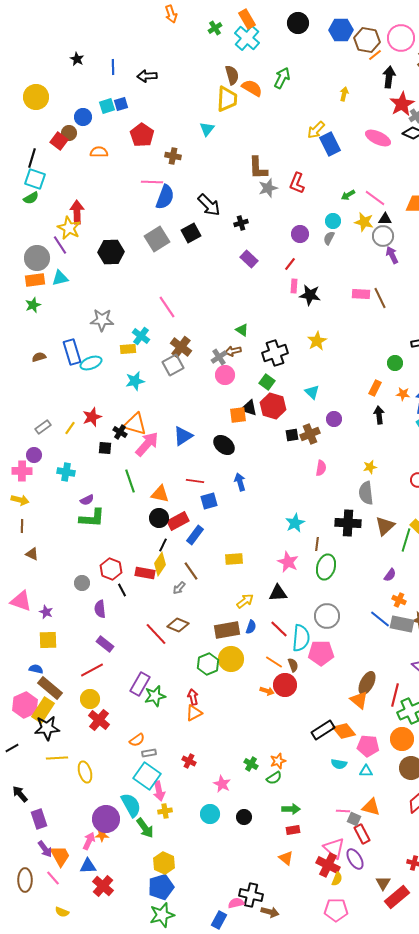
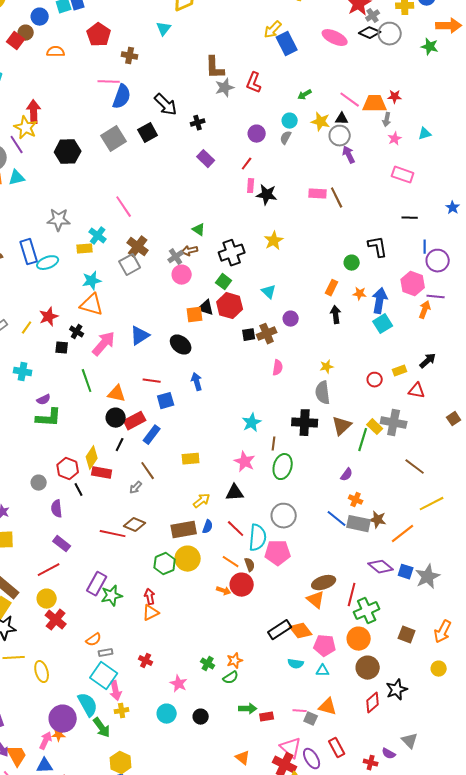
pink line: (375, 198) -> (350, 100), moved
orange triangle: (135, 424) -> (92, 305), moved
yellow diamond: (160, 564) -> (92, 458), moved
red line: (156, 634) -> (113, 534), turned -35
brown ellipse: (367, 683) -> (324, 583), turned 45
red rectangle: (293, 830) -> (267, 717), moved
red rectangle: (362, 834) -> (337, 748), moved

